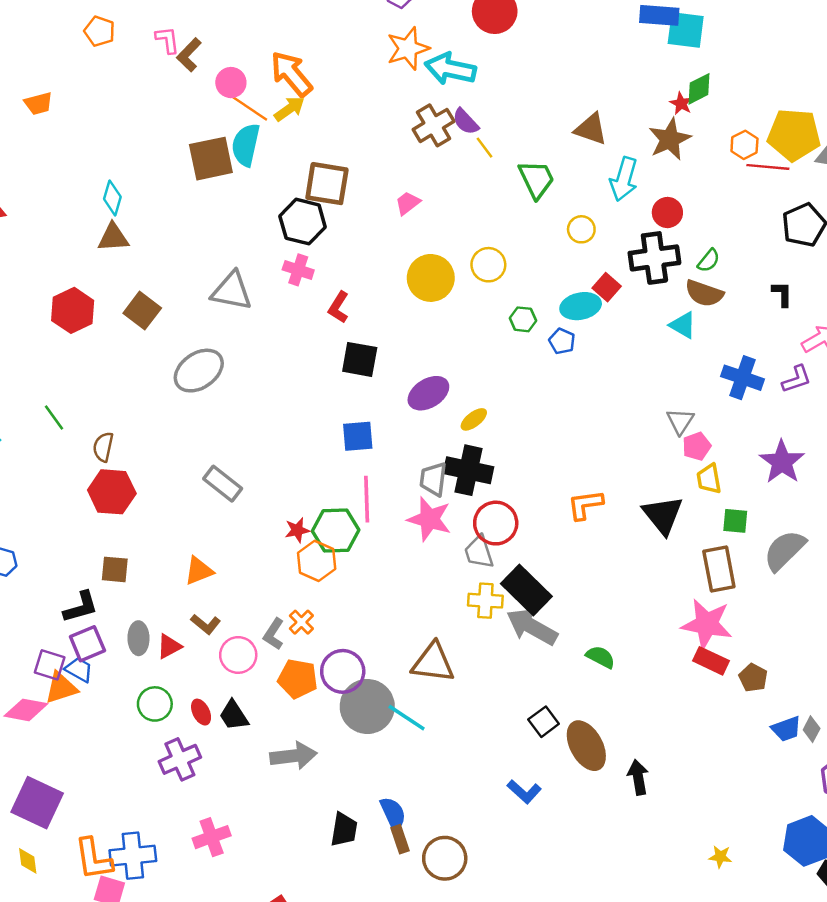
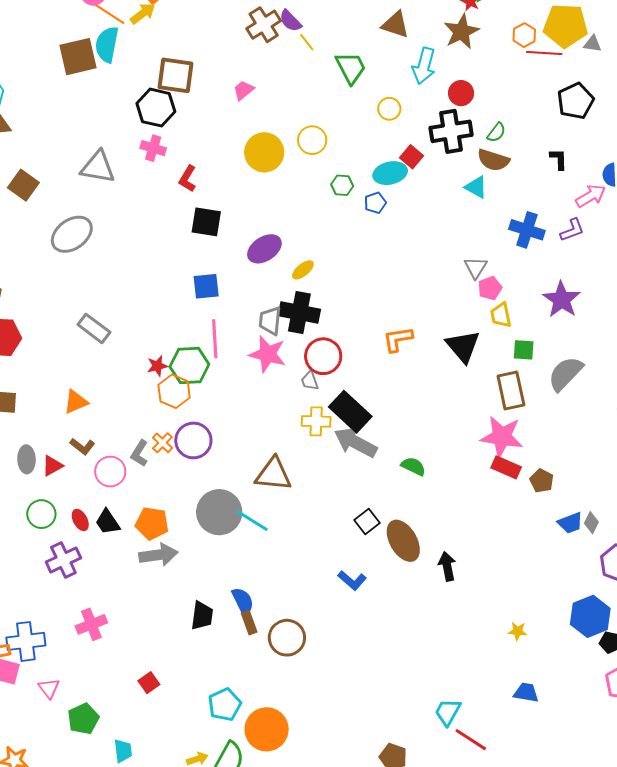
blue pentagon: (562, 341) -> (375, 203), turned 30
gray trapezoid: (479, 552) -> (310, 381), size x0.7
purple circle: (343, 671) -> (193, 440), moved
orange pentagon: (298, 679) -> (152, 523), moved

